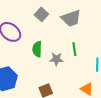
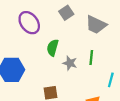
gray trapezoid: (71, 18) -> (96, 25), turned 30

